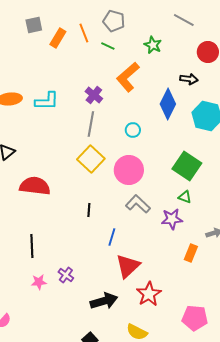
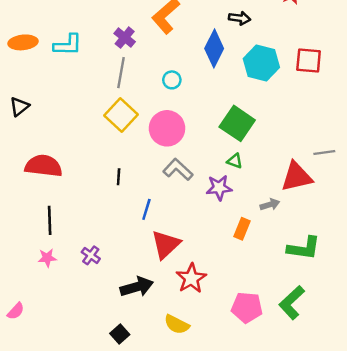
red semicircle: (35, 186) -> (44, 166), moved
pink star: (39, 282) -> (47, 258), moved

